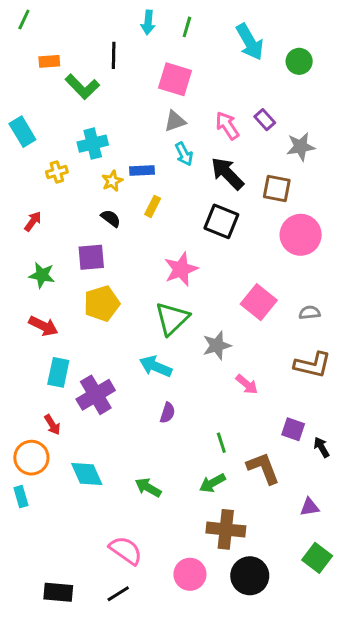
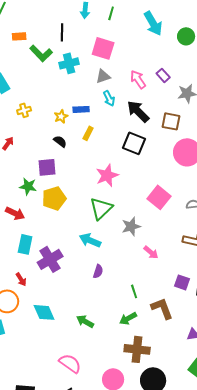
cyan cross: (93, 144) -> (69, 63), moved
green star: (42, 275) -> (28, 186), moved

